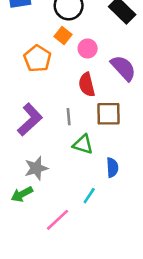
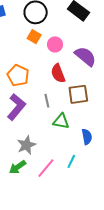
orange pentagon: (37, 59) -> (18, 76), moved
pink line: (57, 220) -> (46, 168), moved

